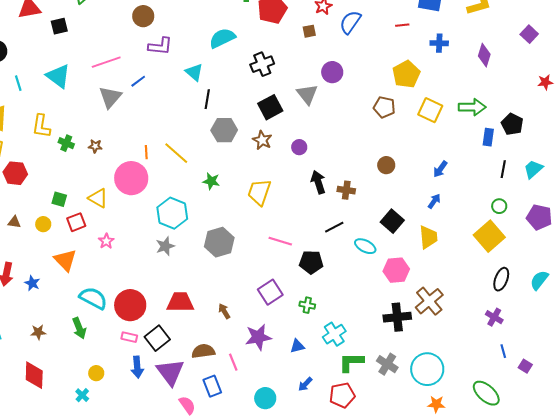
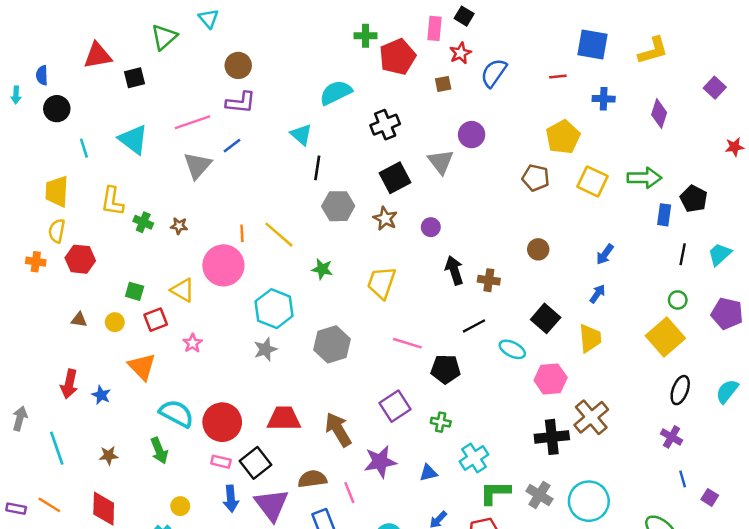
purple L-shape: (160, 46) -> (241, 102), moved
brown arrow: (224, 311) -> (338, 430), size x1.8

